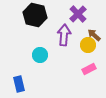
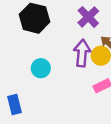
purple arrow: (64, 35) -> (82, 53), moved

